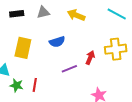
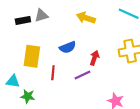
gray triangle: (43, 12) -> (41, 15), moved
red arrow: (90, 58) -> (94, 58), moved
red line: (35, 85) -> (53, 73), moved

